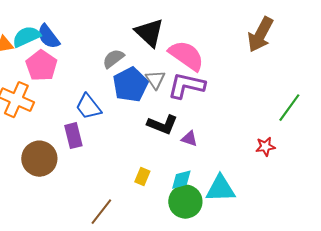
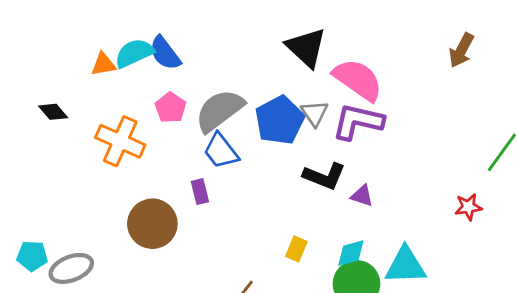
brown arrow: (260, 35) -> (461, 50), size x0.7
gray semicircle: (113, 59) -> (219, 110), moved, size x1.6
pink pentagon: (41, 66) -> (171, 108), moved, size x0.7
purple rectangle: (73, 136) -> (200, 192), size x0.7

